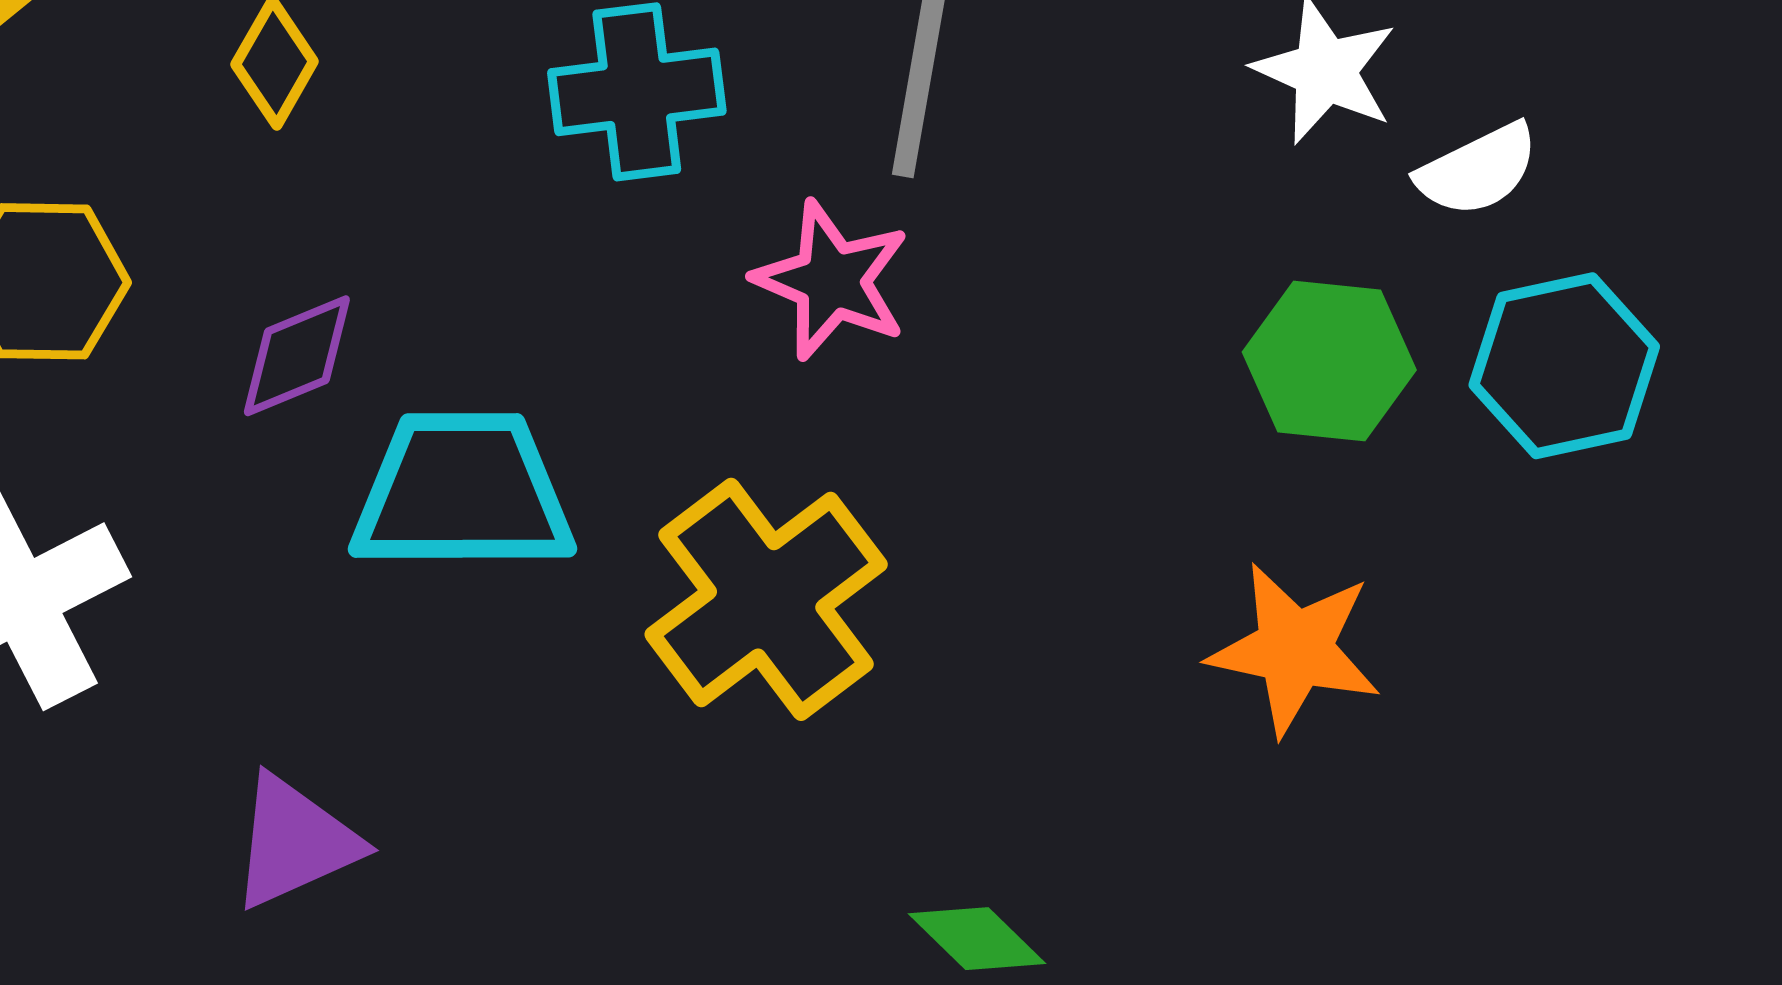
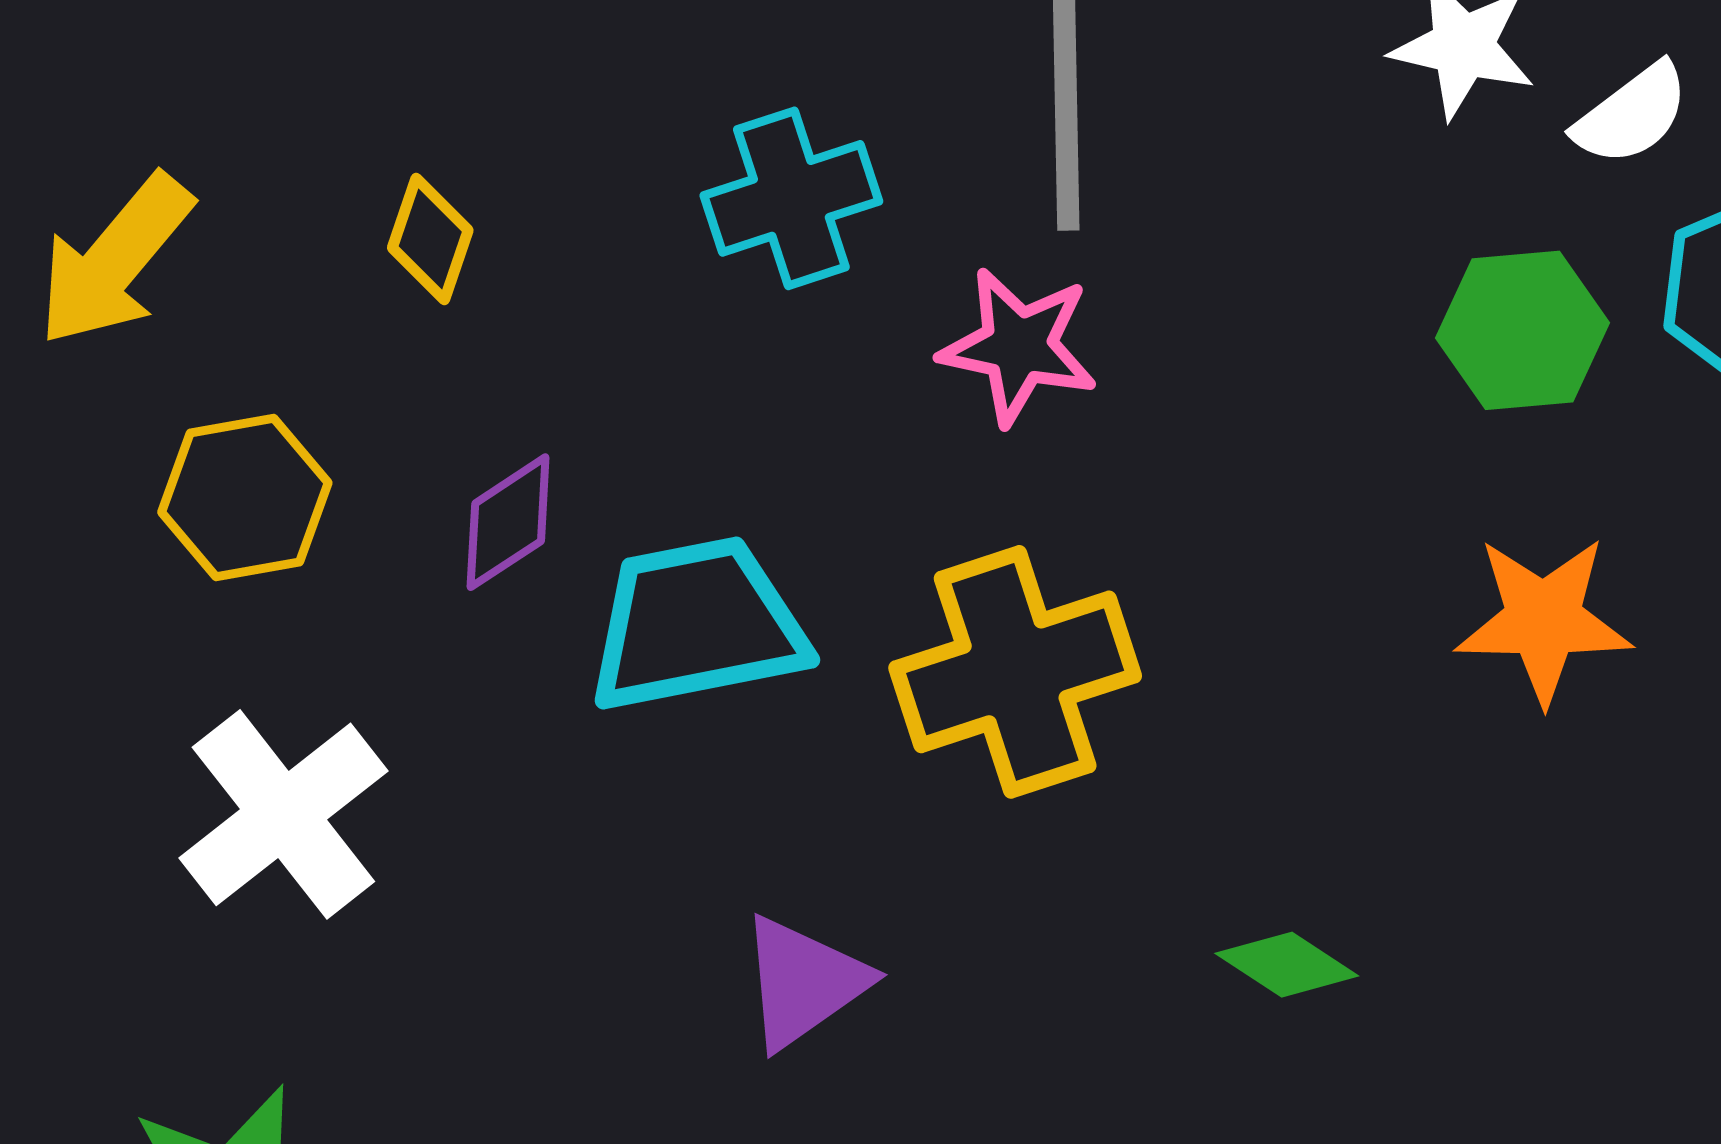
yellow cross: (766, 599) -> (1015, 672), turned 30
purple triangle: (295, 842) -> (804, 982), moved

